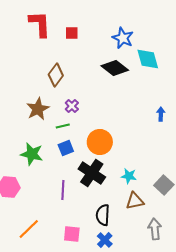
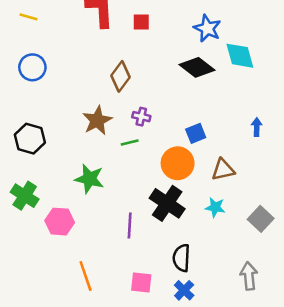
purple cross: (72, 106) -> (141, 117), turned -32
blue square: (66, 148) -> (196, 133), moved
brown triangle: (135, 201) -> (223, 170), moved
orange line: (29, 229) -> (86, 276), turned -65

